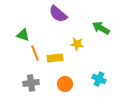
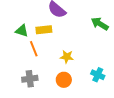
yellow star: (77, 44) -> (67, 57), moved
yellow rectangle: (55, 58) -> (44, 30), moved

